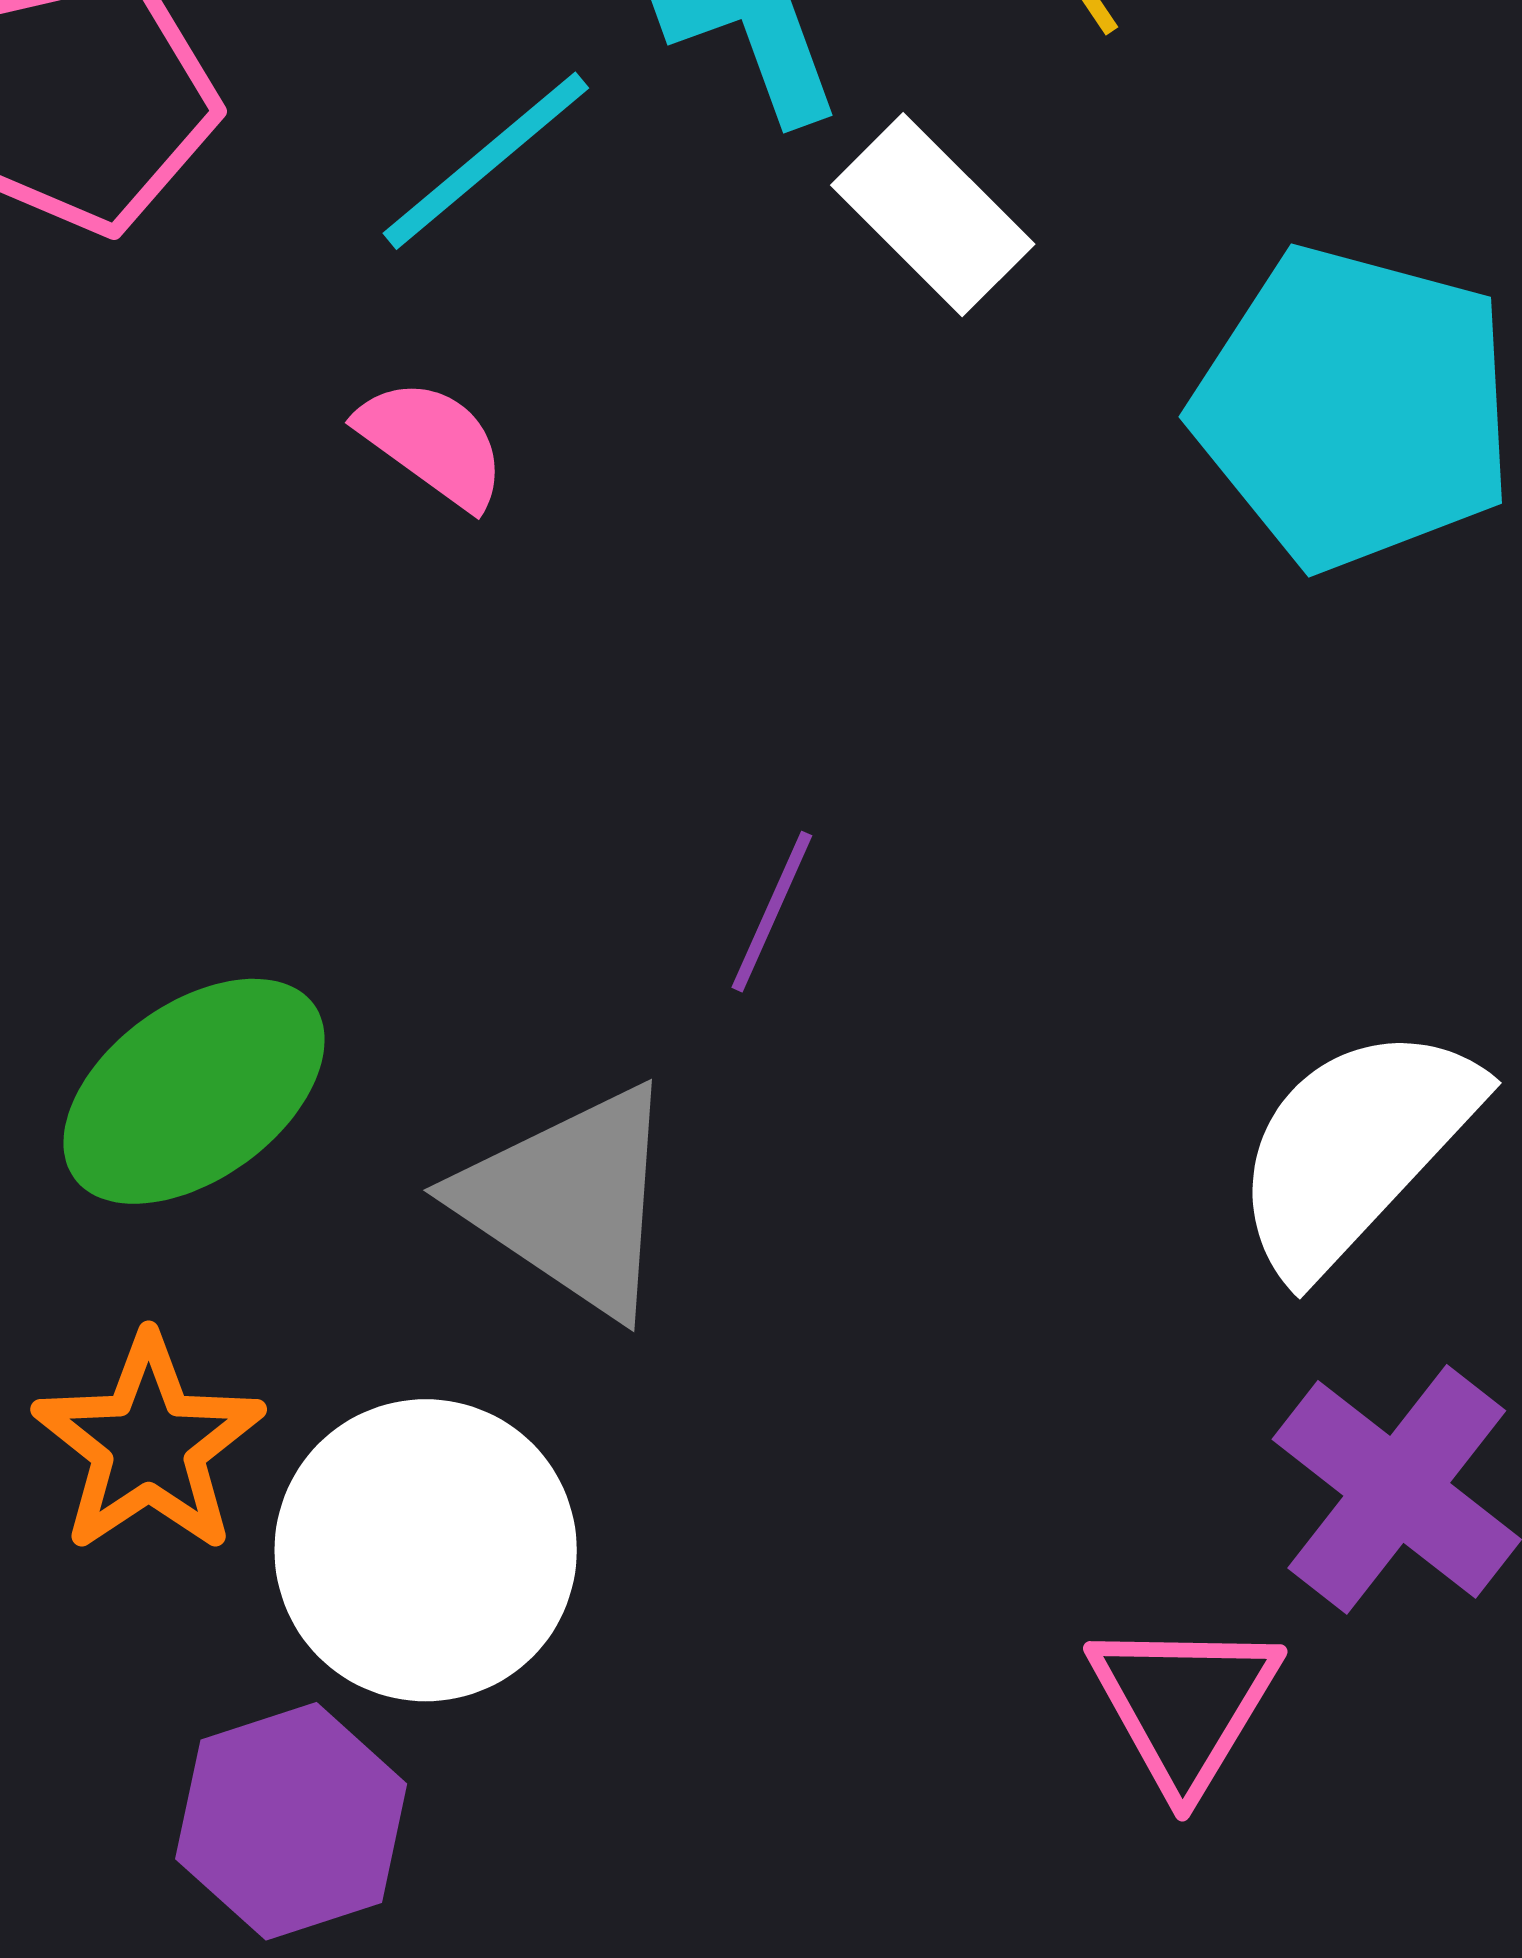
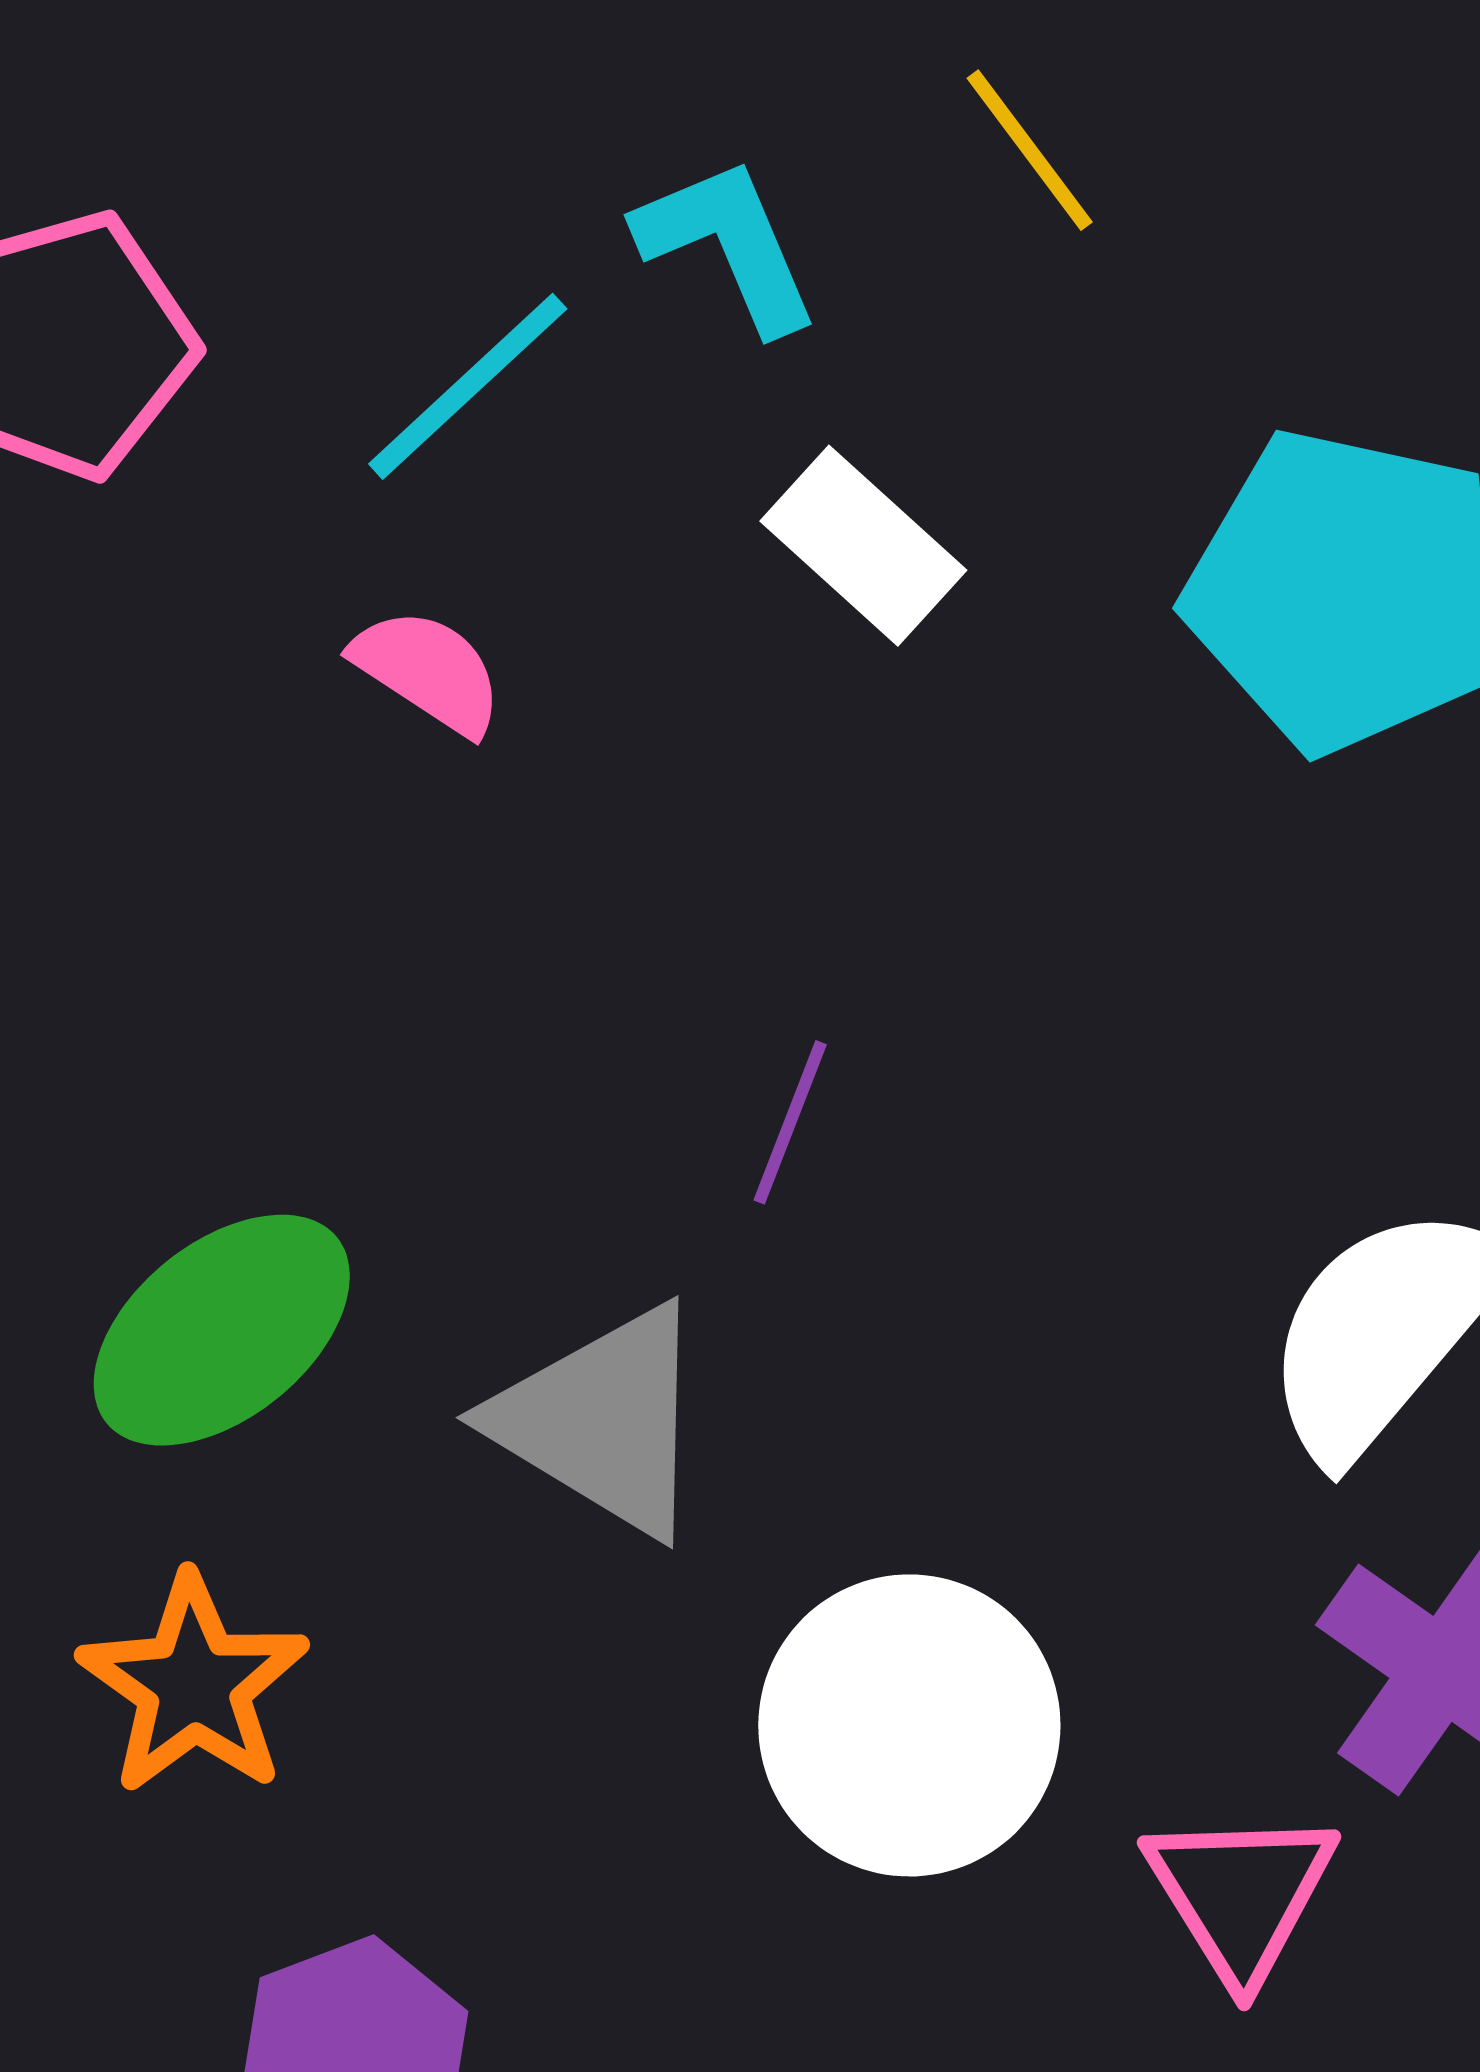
white rectangle: (933, 215) -> (863, 546), moved
white circle: (426, 1550) -> (909, 1725), moved

